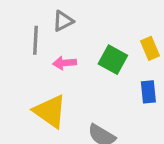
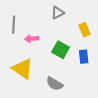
gray triangle: (63, 21) -> (58, 13), moved
green square: (113, 60) -> (61, 50), moved

